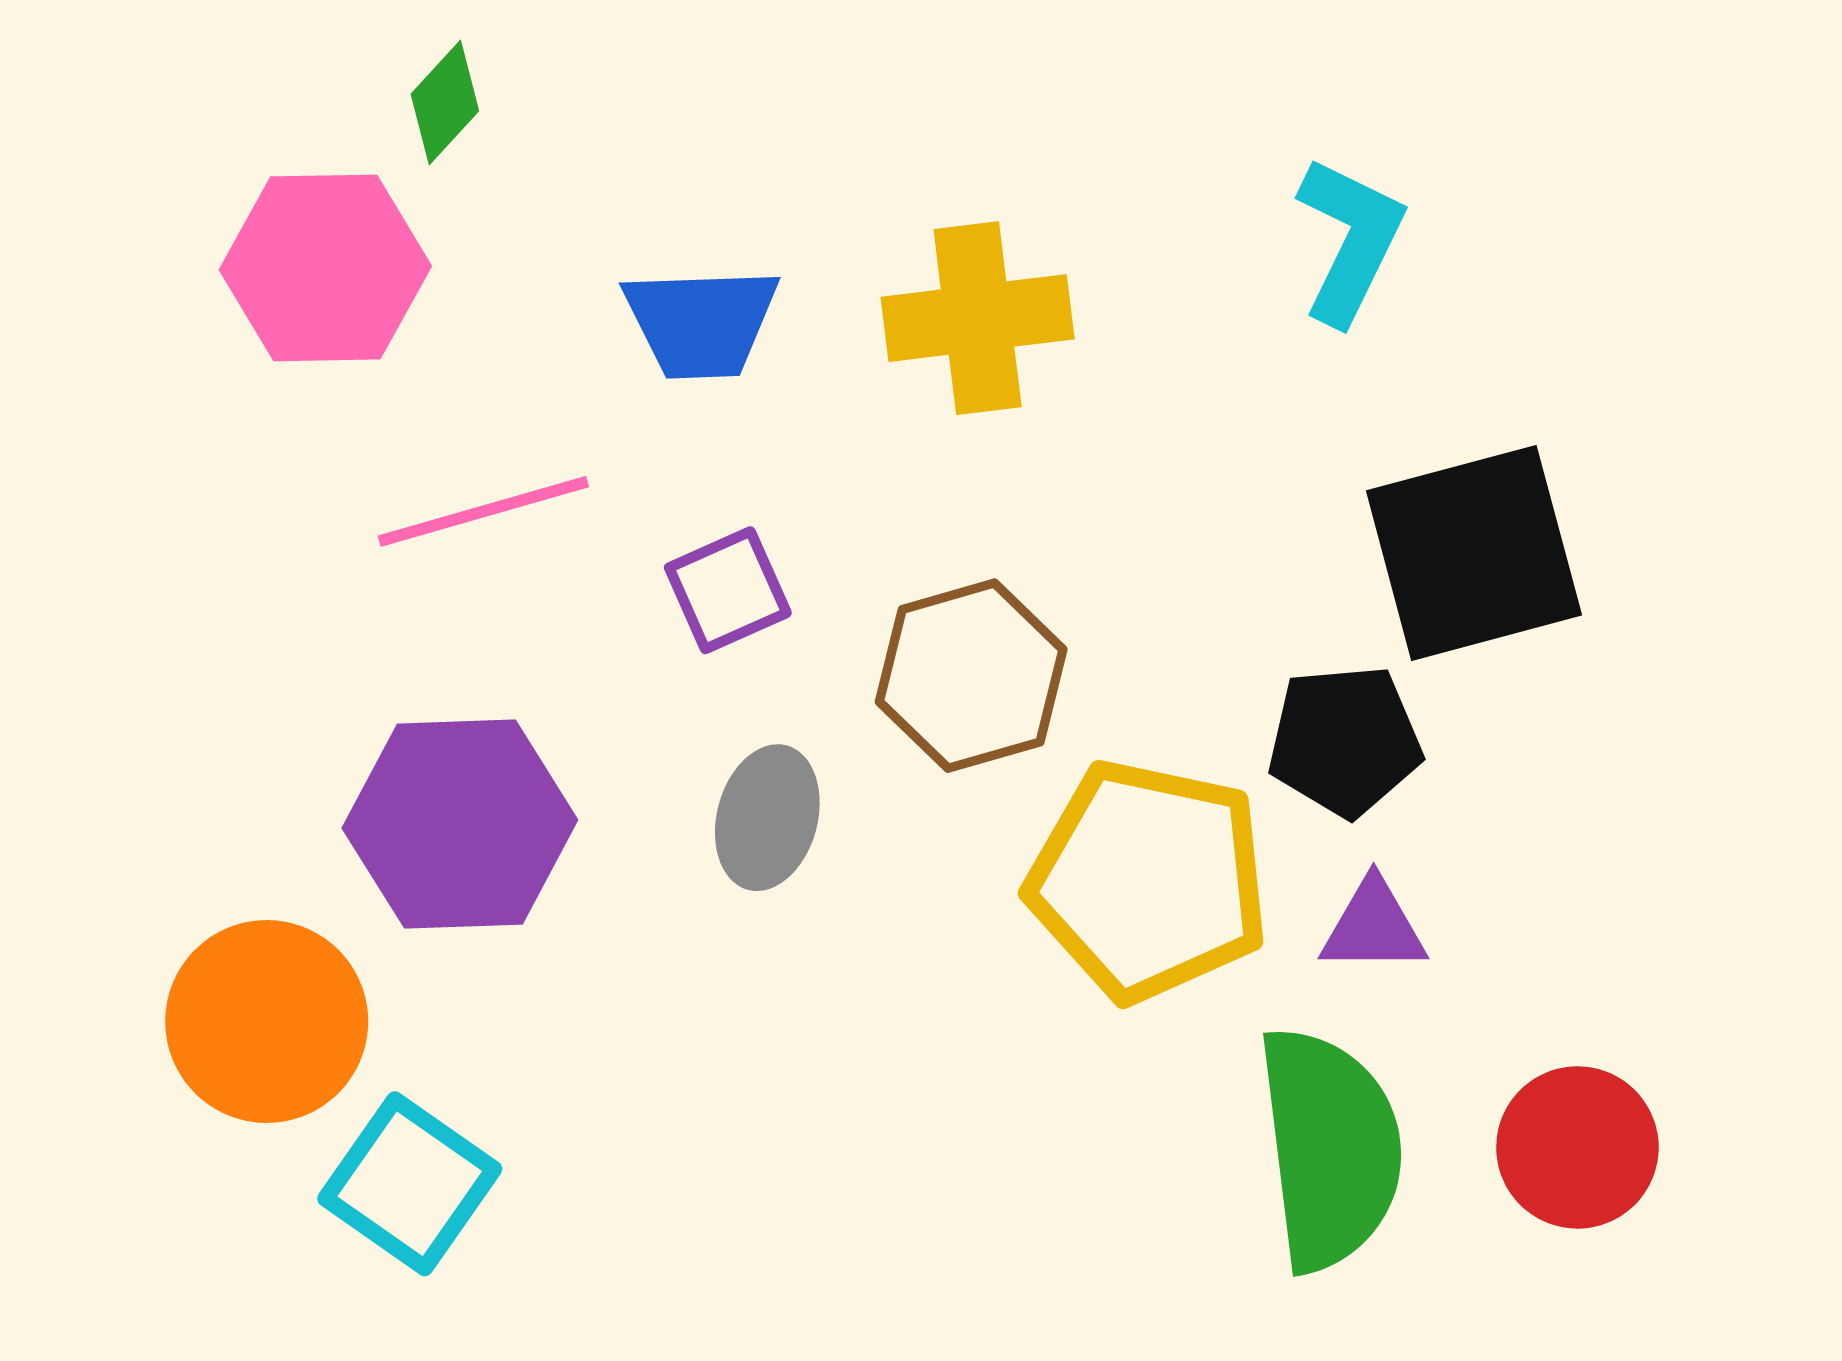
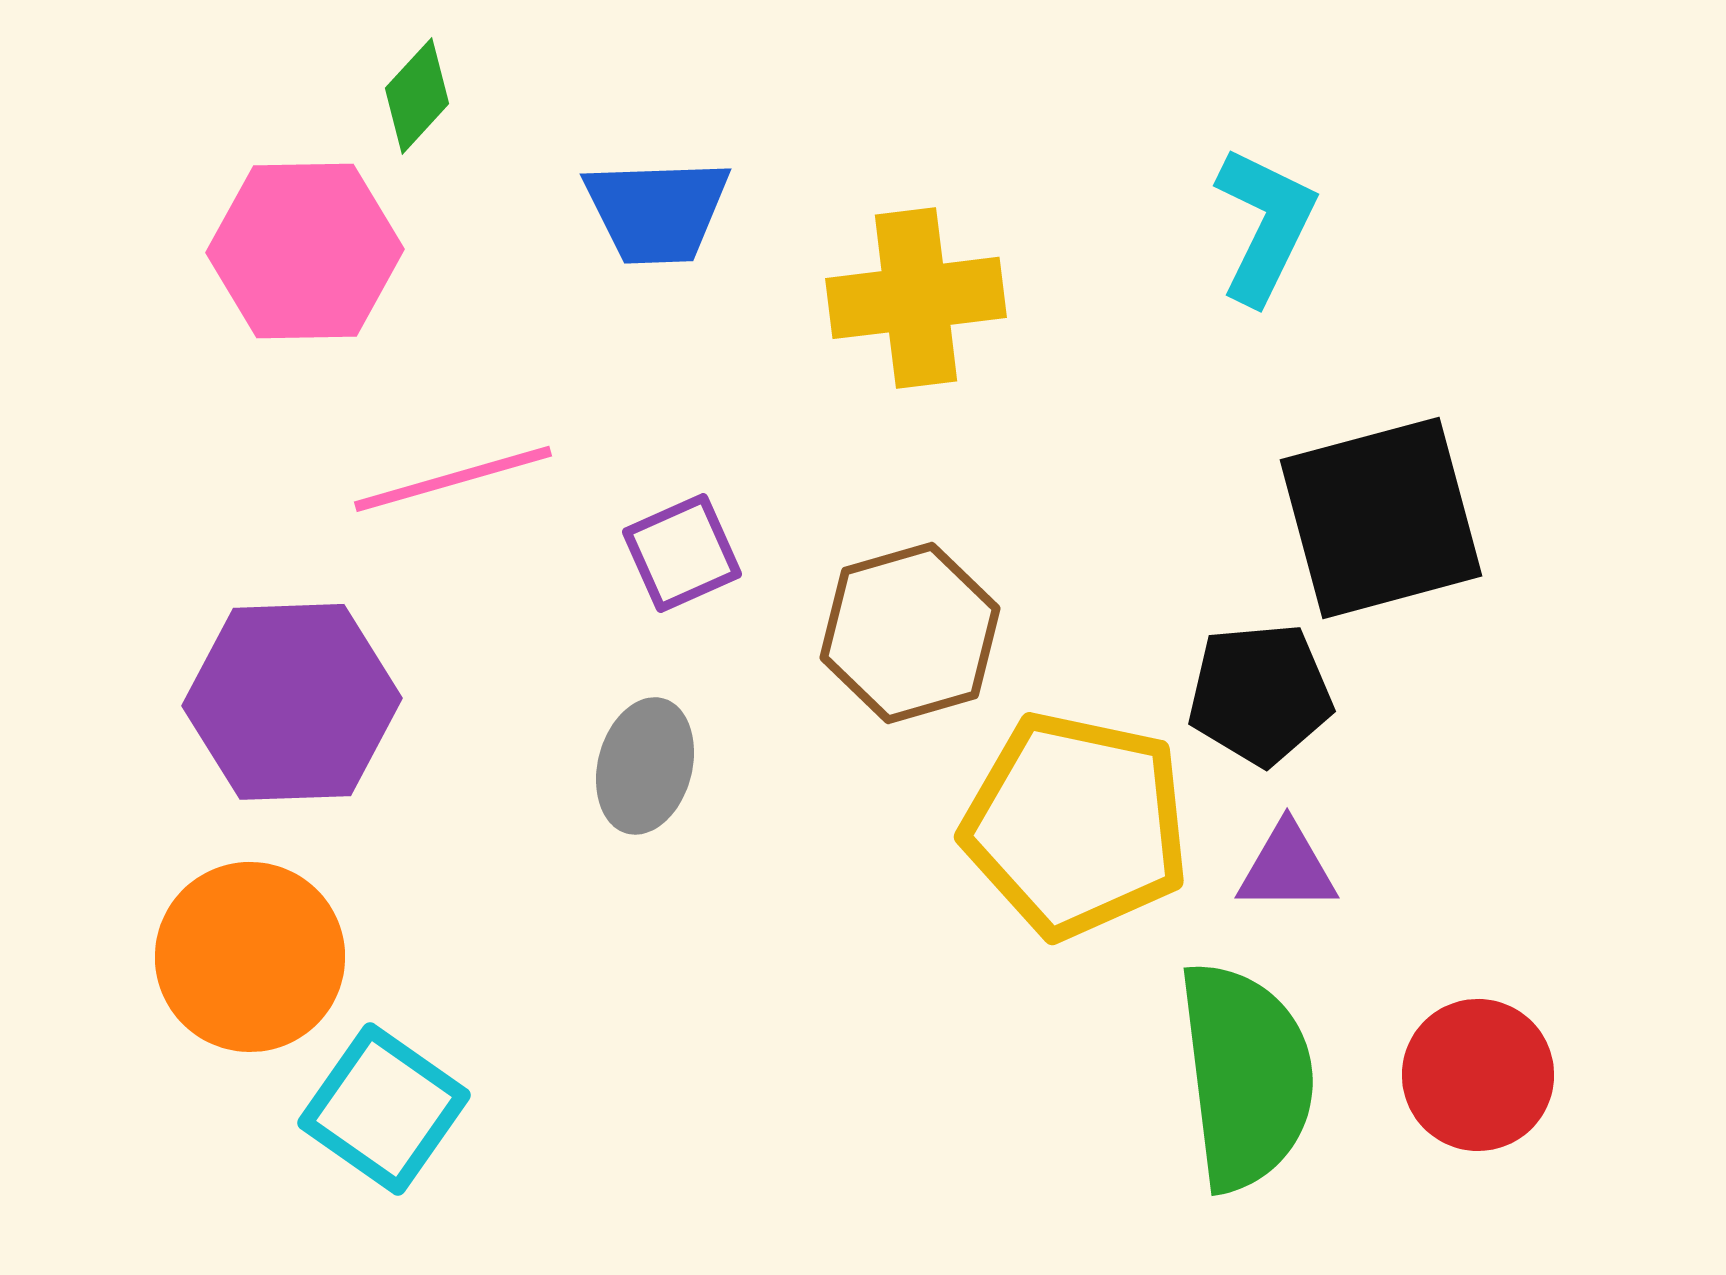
blue trapezoid: (701, 322) -> (657, 211), moved
gray ellipse: (767, 818) -> (645, 766), moved
purple hexagon: (460, 824) -> (292, 702), moved

